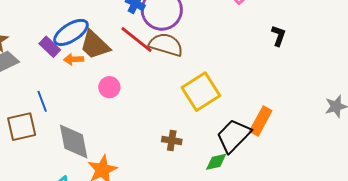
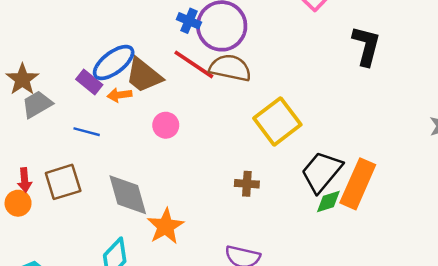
black L-shape: (279, 36) -> (366, 46), size x1.6
blue line: (42, 101) -> (87, 132), moved, turned -50
orange rectangle: (261, 121) -> (358, 184), moved, size x1.4
green diamond: (216, 162) -> (328, 202), moved

